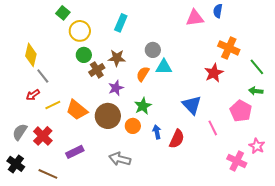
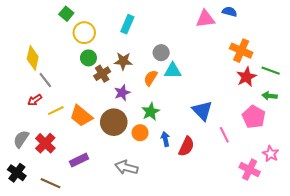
blue semicircle: (218, 11) -> (230, 12), turned 96
green line: (257, 67) -> (271, 71), turned -30
red star: (214, 73) -> (246, 77), moved

